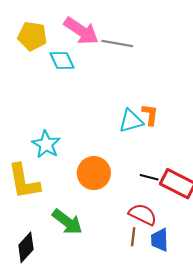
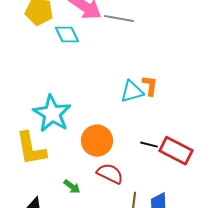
cyan star: (46, 144) -> (52, 114), size x1.4
red semicircle: (143, 214) -> (110, 174), moved
green arrow: (67, 222) -> (72, 187), size x0.6

